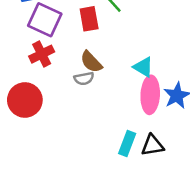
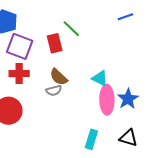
red cross: (42, 54) -> (19, 74), turned 30
black triangle: (153, 145) -> (128, 138), moved, turned 30

